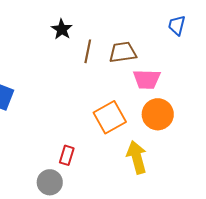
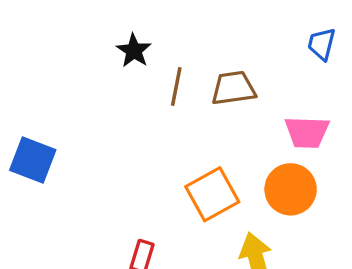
pink trapezoid: (147, 79) -> (307, 132), moved

